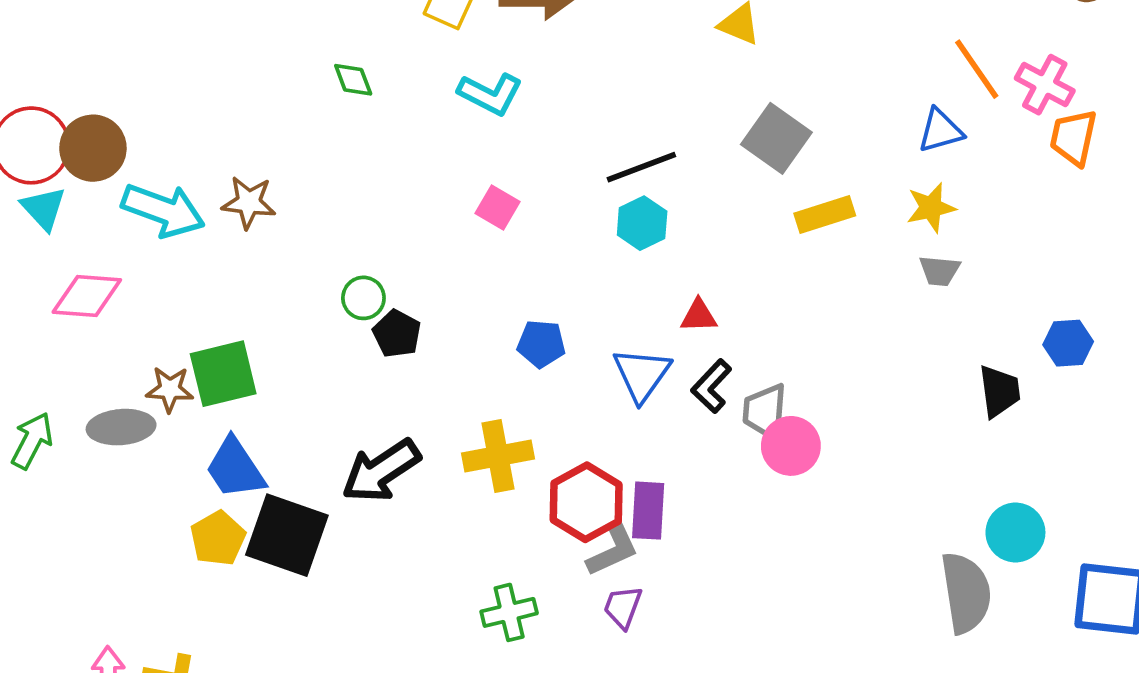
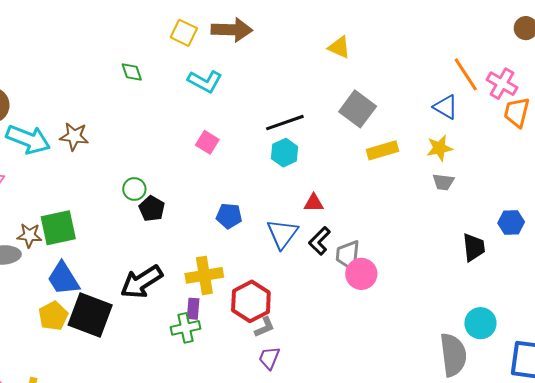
blue triangle: (940, 131) -> (446, 107), turned 44
purple rectangle: (648, 511) -> (193, 309), moved, size x0.7
gray L-shape: (613, 550) -> (265, 327), size x0.7
green cross: (509, 612) -> (186, 328), moved

